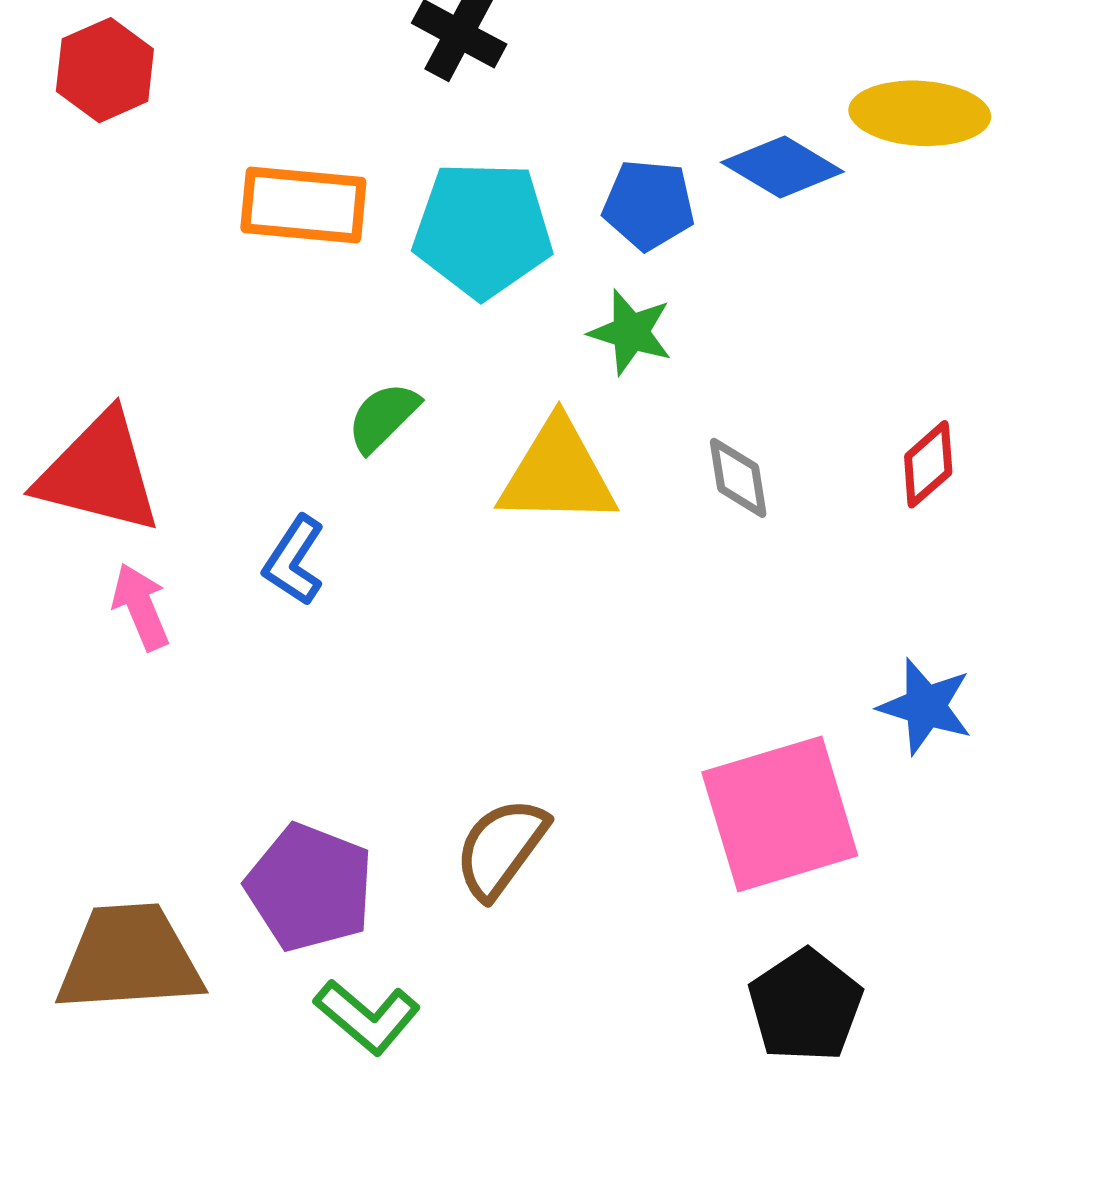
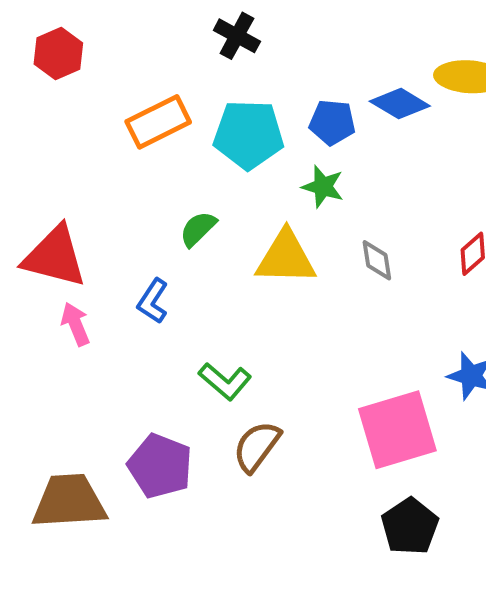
orange rectangle: (303, 205) -> (158, 122), turned -32
green L-shape: (367, 1017) -> (225, 381), moved

